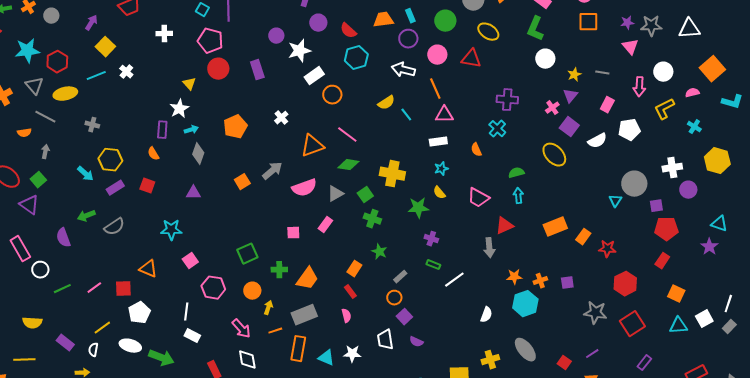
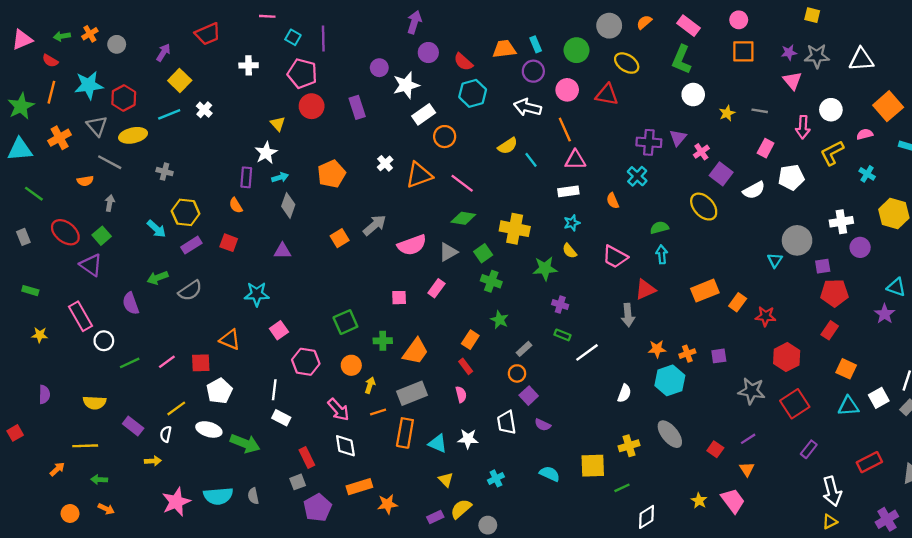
purple triangle: (570, 96) -> (678, 138), moved
orange triangle: (312, 146) -> (419, 175), moved

